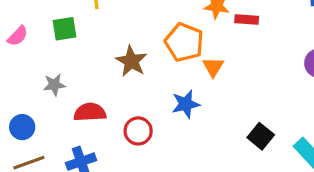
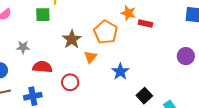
green square: (64, 29) -> (43, 15), moved
orange triangle: (213, 67) -> (90, 57), moved
blue star: (186, 104) -> (120, 72), moved, turned -30

